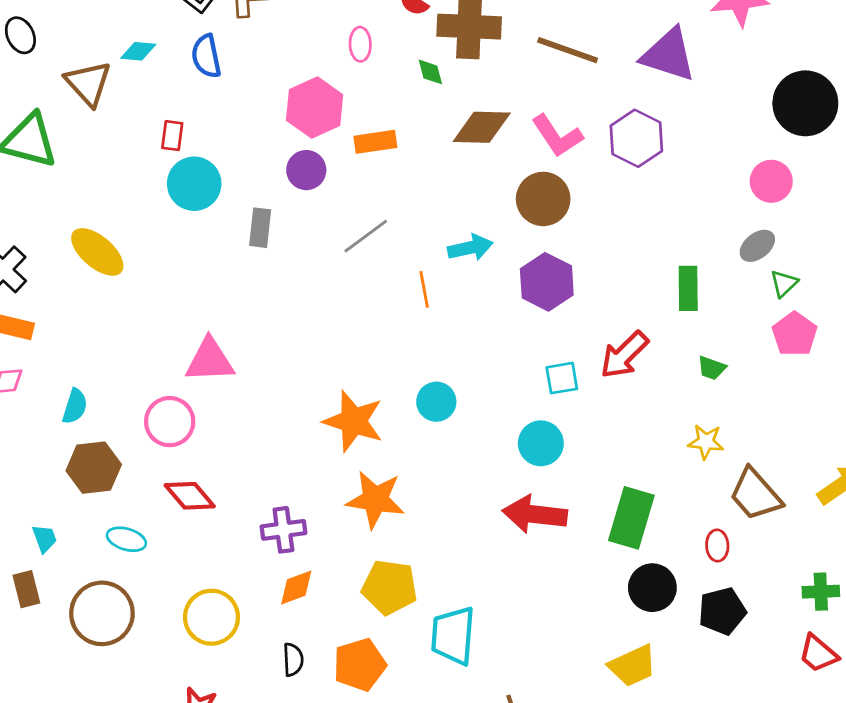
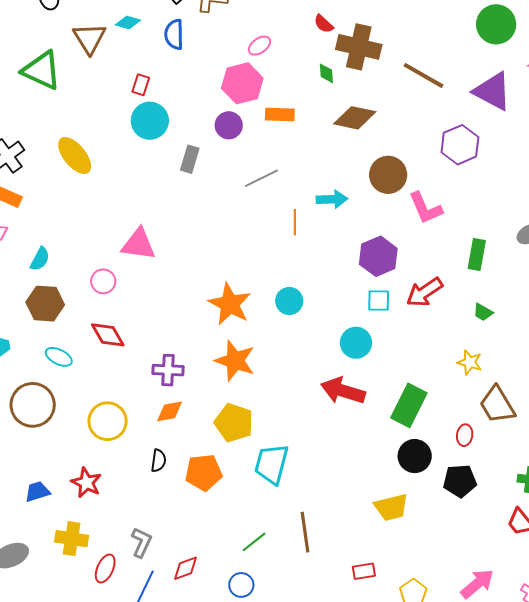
pink ellipse: (360, 44) -> (259, 46), moved, turned 45
pink L-shape: (557, 136) -> (425, 208), moved
purple hexagon: (547, 282) -> (378, 256), moved
pink circle: (170, 422) -> (103, 281), size x0.7

